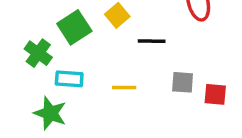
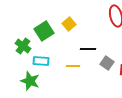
black line: (152, 41) -> (88, 49), moved
gray square: (183, 82) -> (107, 63), turned 32

